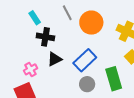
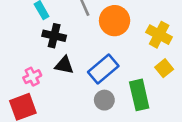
black triangle: (55, 59) -> (64, 65), turned 35

